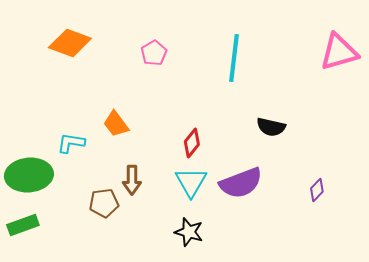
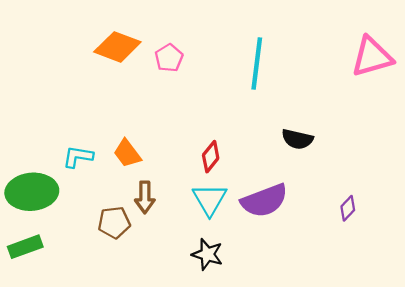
orange diamond: (70, 43) -> (117, 47), moved
orange trapezoid: (116, 124) -> (127, 153), moved

